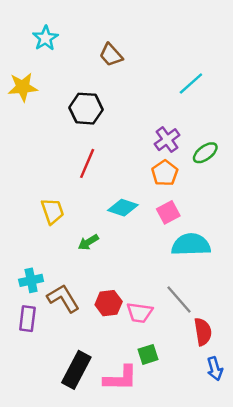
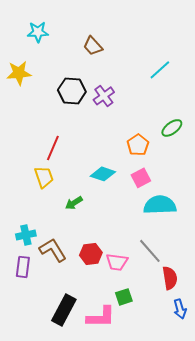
cyan star: (45, 38) -> (38, 32), turned 30
purple cross: (167, 140) -> (104, 96), moved
red line: (87, 163) -> (53, 148), moved

